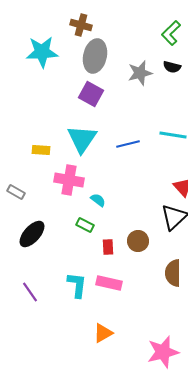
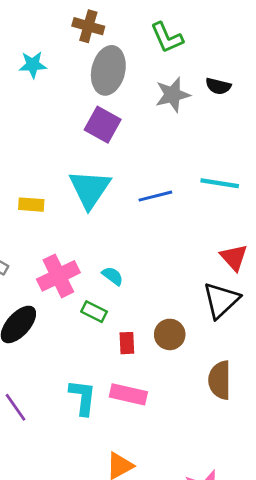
green L-shape: (171, 33) -> (167, 38), moved, turned -70
cyan star: (42, 52) -> (33, 65), size x0.6
pink cross: (69, 180) -> (58, 276), moved, turned -36

